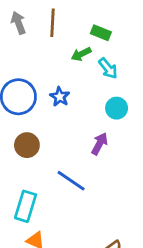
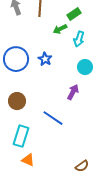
green rectangle: (101, 33) -> (74, 14), turned -56
cyan arrow: (108, 68) -> (79, 39), turned 56
brown circle: (27, 145) -> (17, 101), moved

